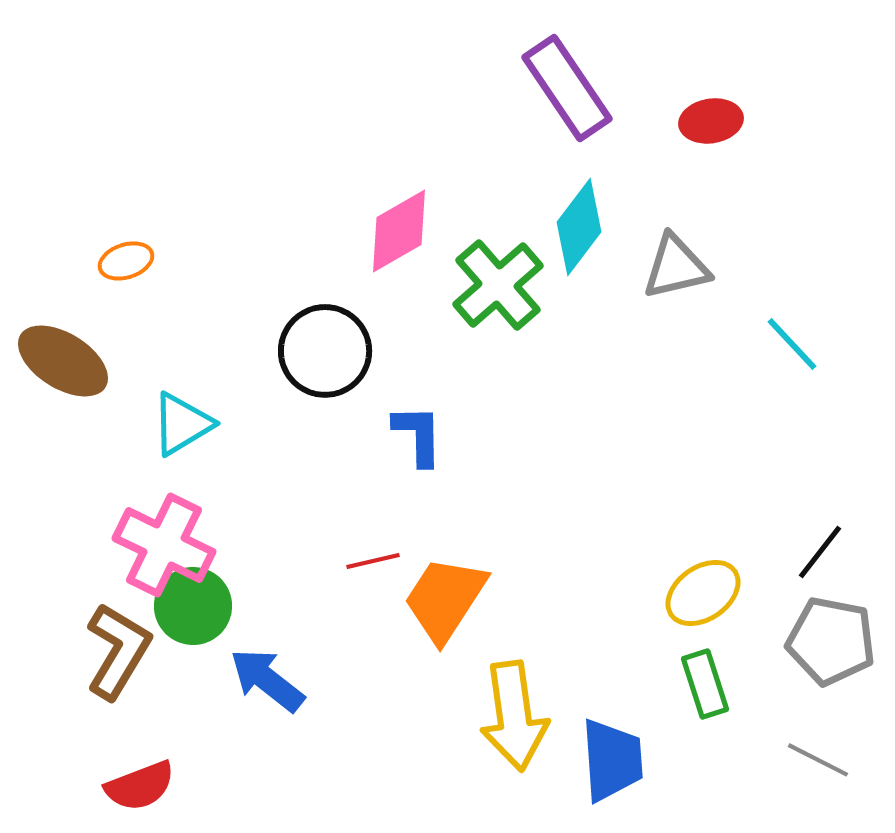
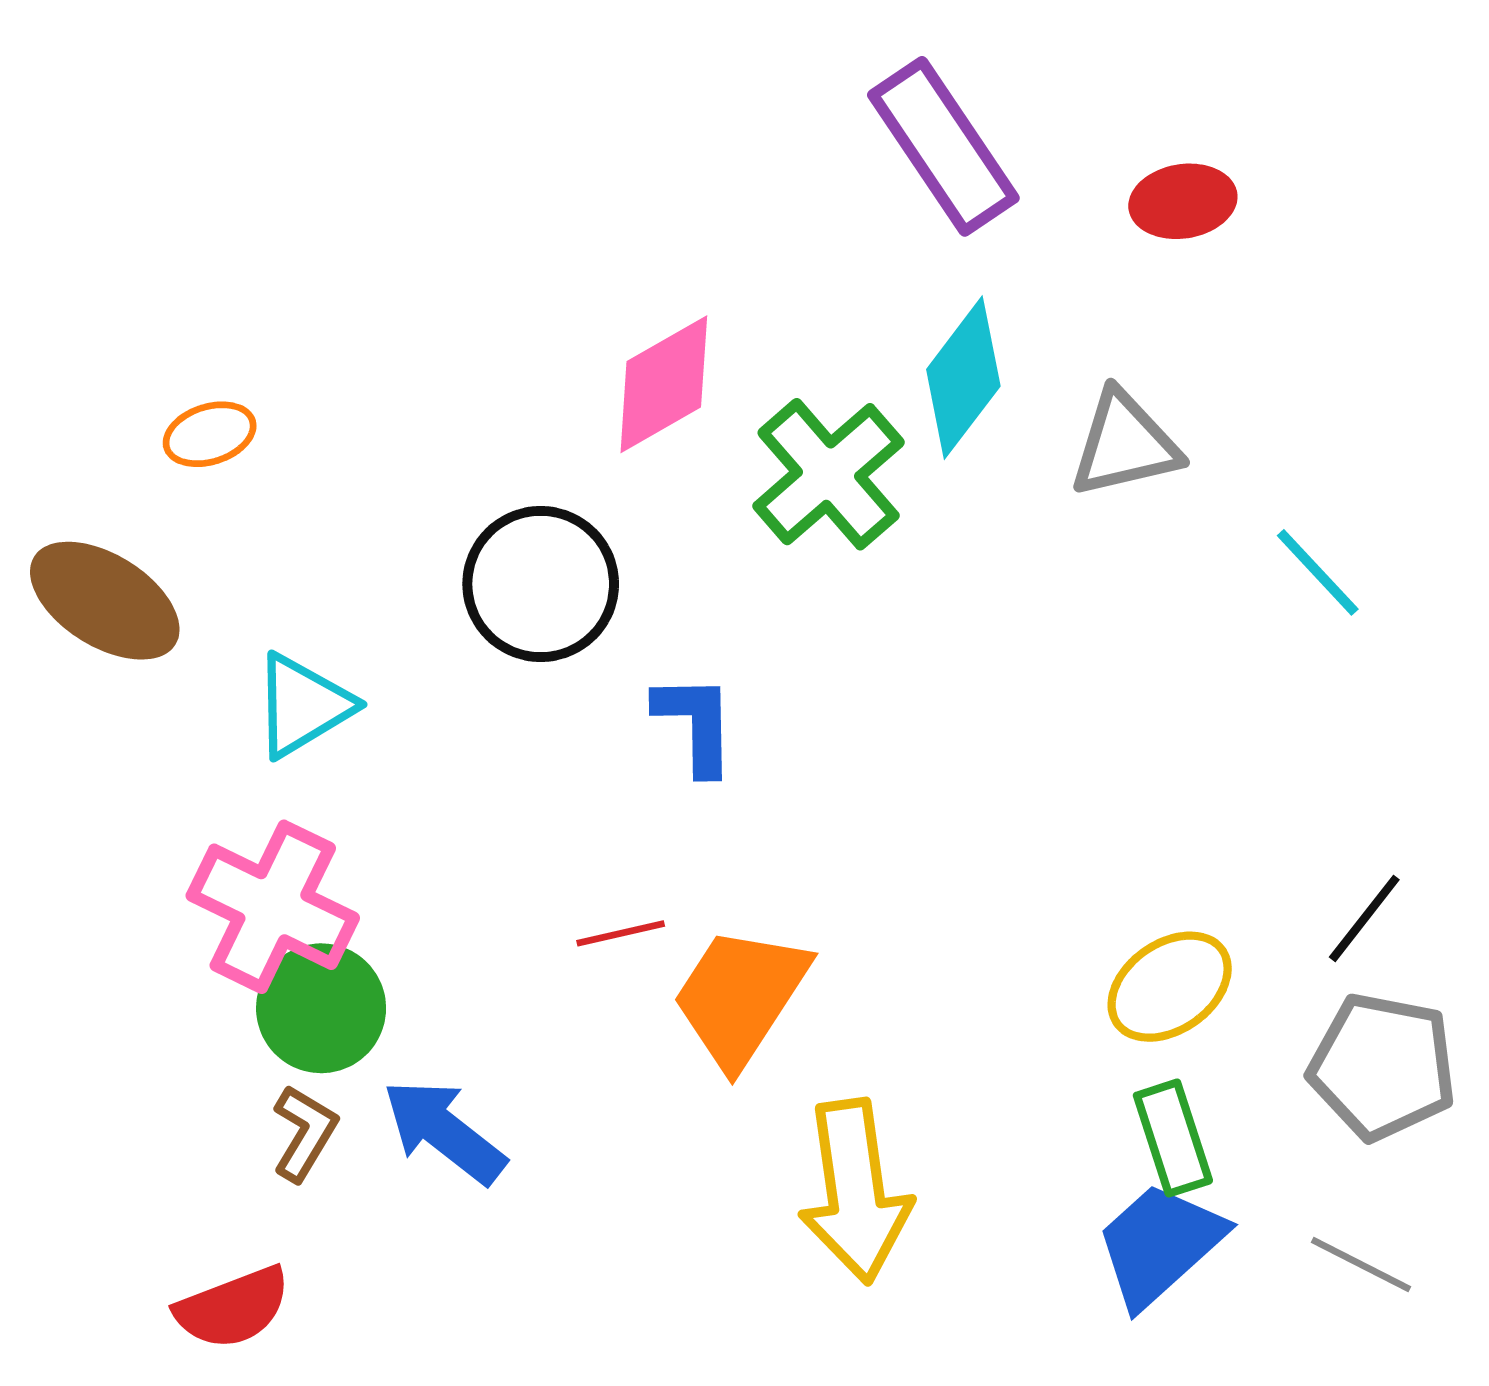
brown L-shape: (118, 651) -> (304, 1133), moved, size x0.6
blue trapezoid: (612, 760) -> (1160, 1245), moved, turned -128

